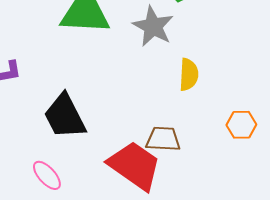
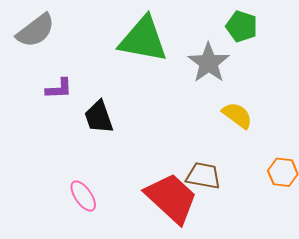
yellow semicircle: (189, 75) -> (237, 115), turned -64
black trapezoid: (65, 116) -> (99, 117), moved, size x0.7

